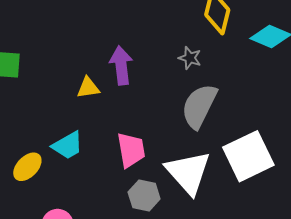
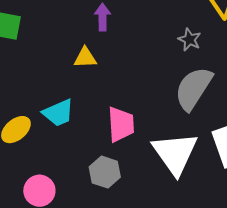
purple arrow: (121, 65) -> (103, 17), moved, size x0.7
gray hexagon: (144, 195) -> (105, 172), moved

